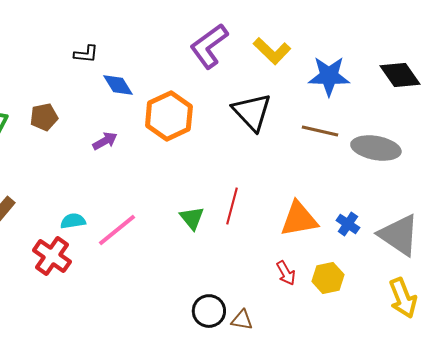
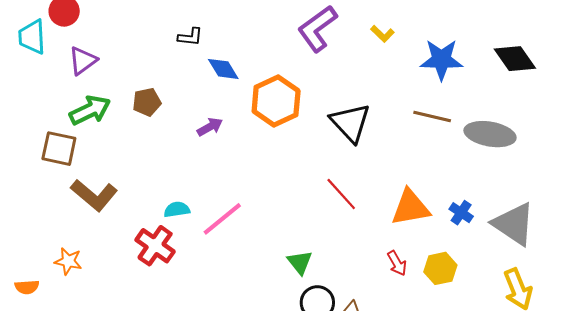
yellow L-shape: (272, 51) -> (383, 34), size x0.6
black triangle: (252, 112) -> (350, 123), moved
red line: (232, 206) -> (341, 194), turned -57
green triangle: (192, 218) -> (300, 262), moved

